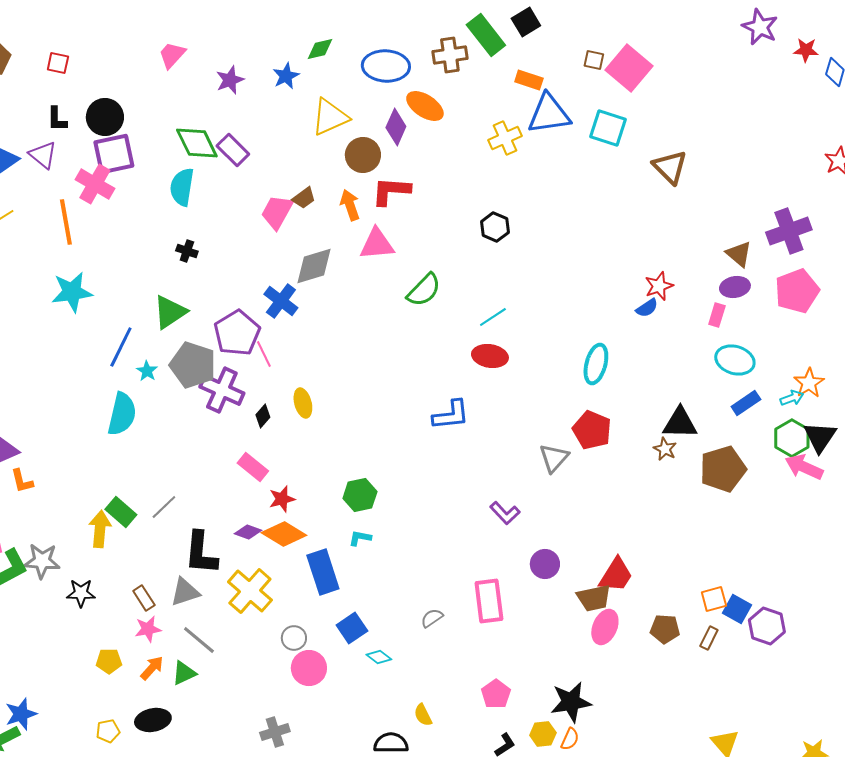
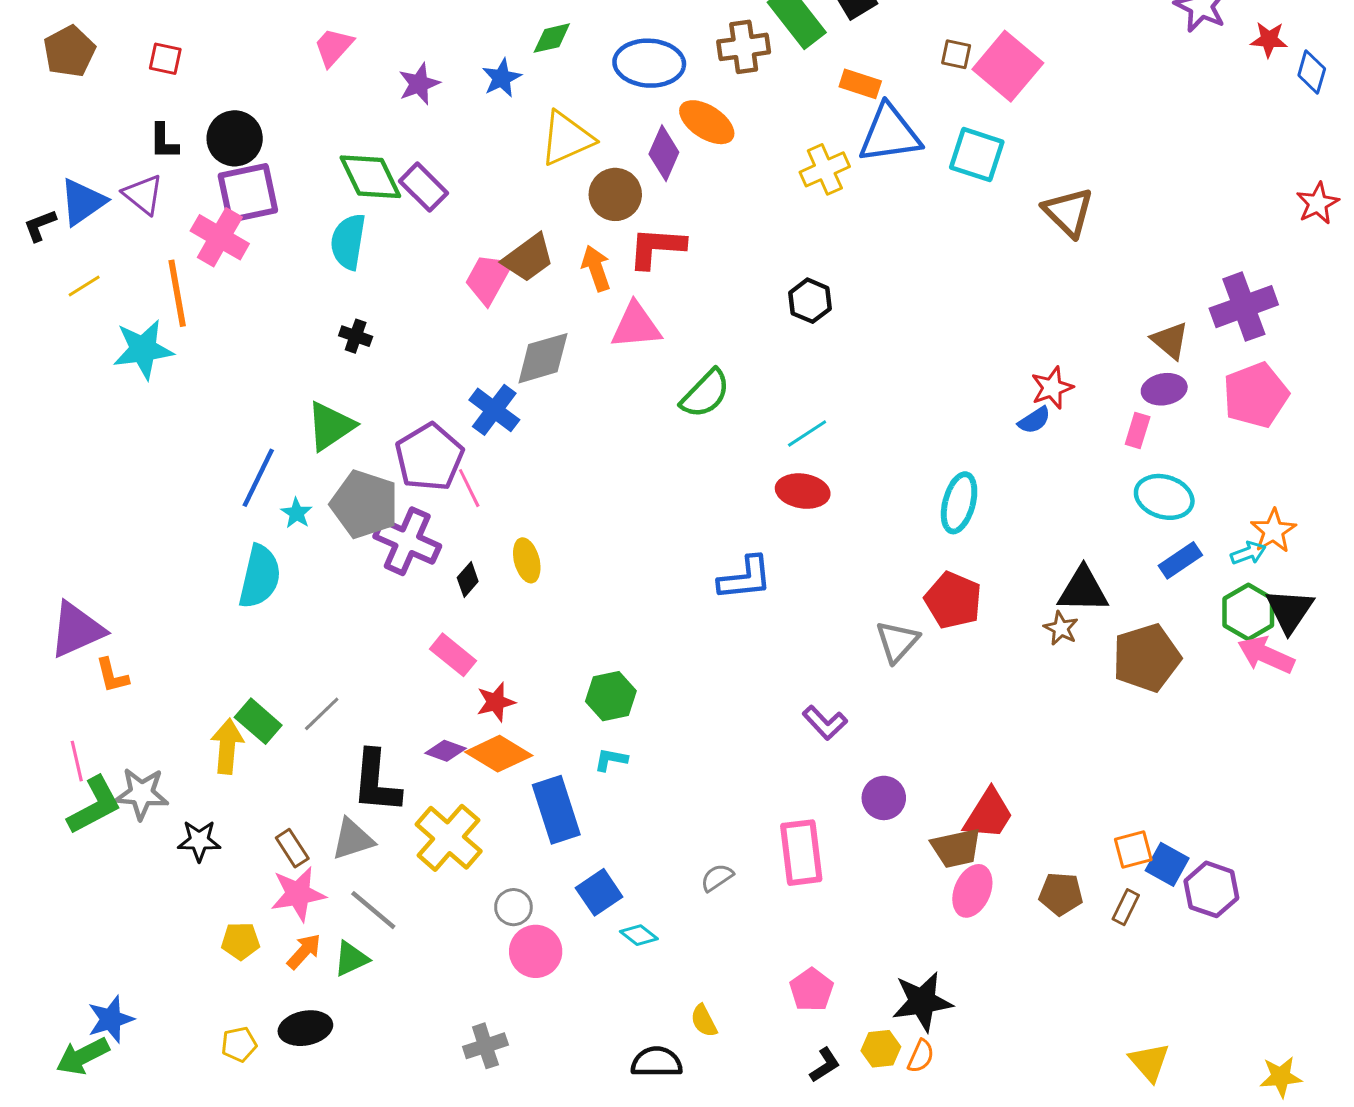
brown trapezoid: (304, 198) -> (528, 258), size x1.5
cyan star: (72, 292) -> (143, 349), moved
pink star: (148, 629) -> (298, 894), size x1.4

